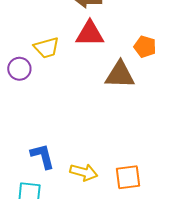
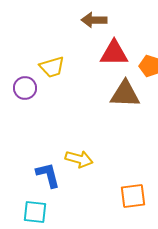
red triangle: (90, 34) -> (114, 53), moved
yellow arrow: (84, 172) -> (79, 159), moved

